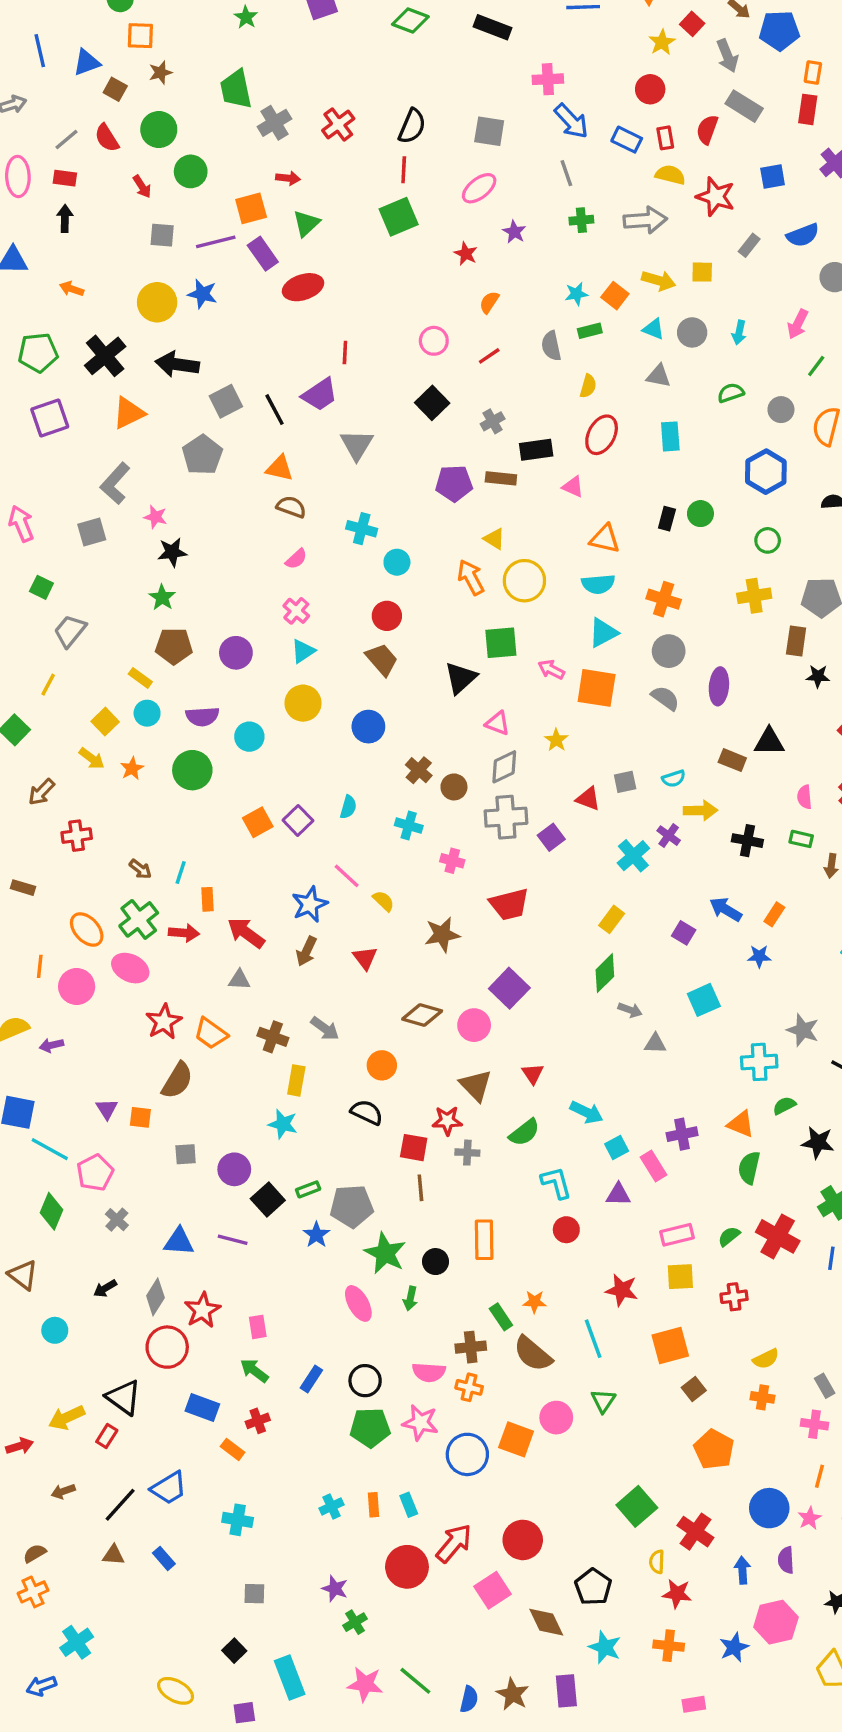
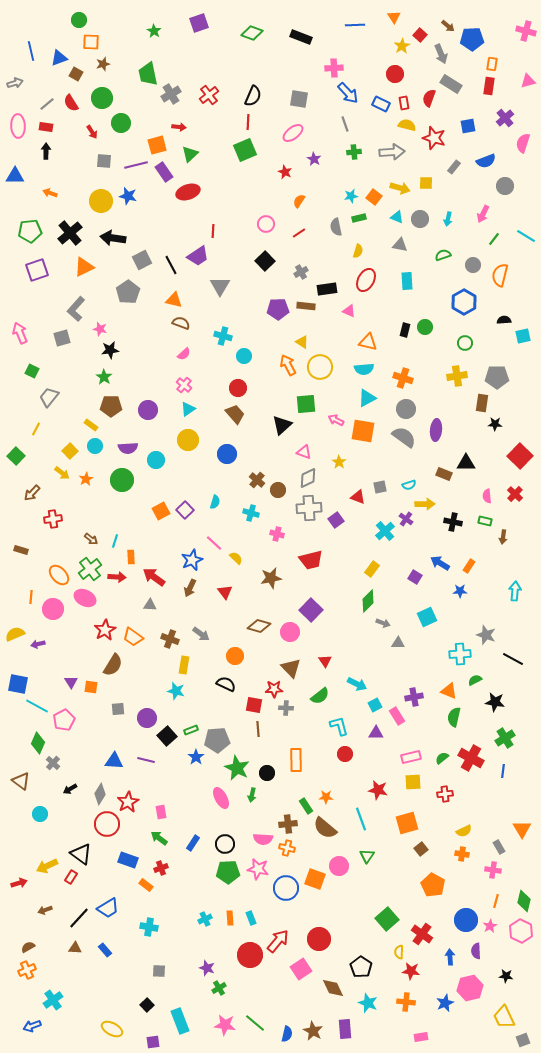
gray semicircle: (665, 698) -> (404, 437), size x1.4
gray cross: (117, 1220) -> (53, 763), moved

